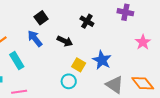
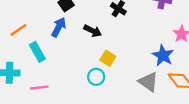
blue arrow: (35, 39) -> (59, 27), turned 66
blue star: (102, 60) -> (163, 55), moved

